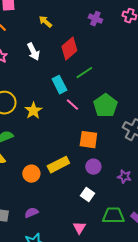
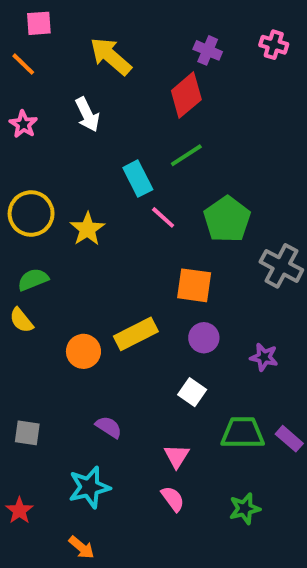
yellow arrow: (45, 22) -> (111, 56), size x1.6
red diamond: (69, 49) -> (186, 95), moved
purple semicircle: (31, 213) -> (109, 427), moved, turned 56

